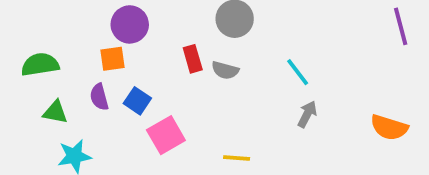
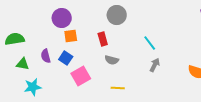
orange square: (113, 59) -> (71, 36), moved
red rectangle: (193, 59) -> (103, 39), moved
gray semicircle: (225, 70) -> (112, 60), moved

